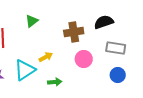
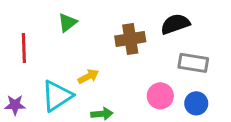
pink circle: (84, 59) -> (160, 96), moved

